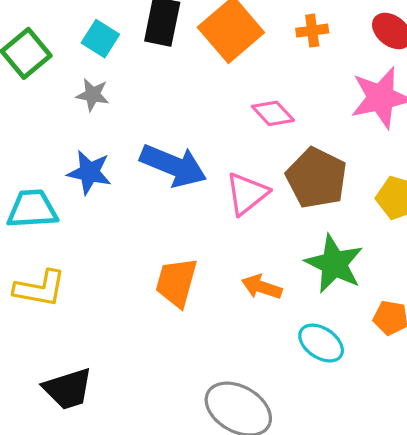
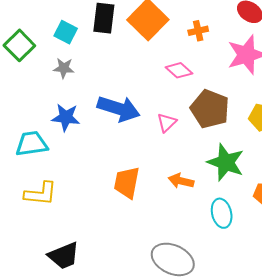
orange cross: (312, 31) -> (198, 31), moved
pink triangle: (247, 194) -> (167, 123), size x0.7
cyan ellipse: (321, 343) -> (222, 213), turned 48

